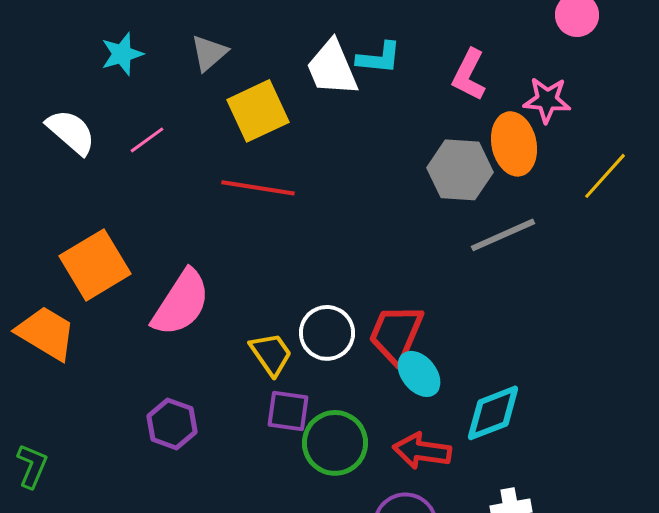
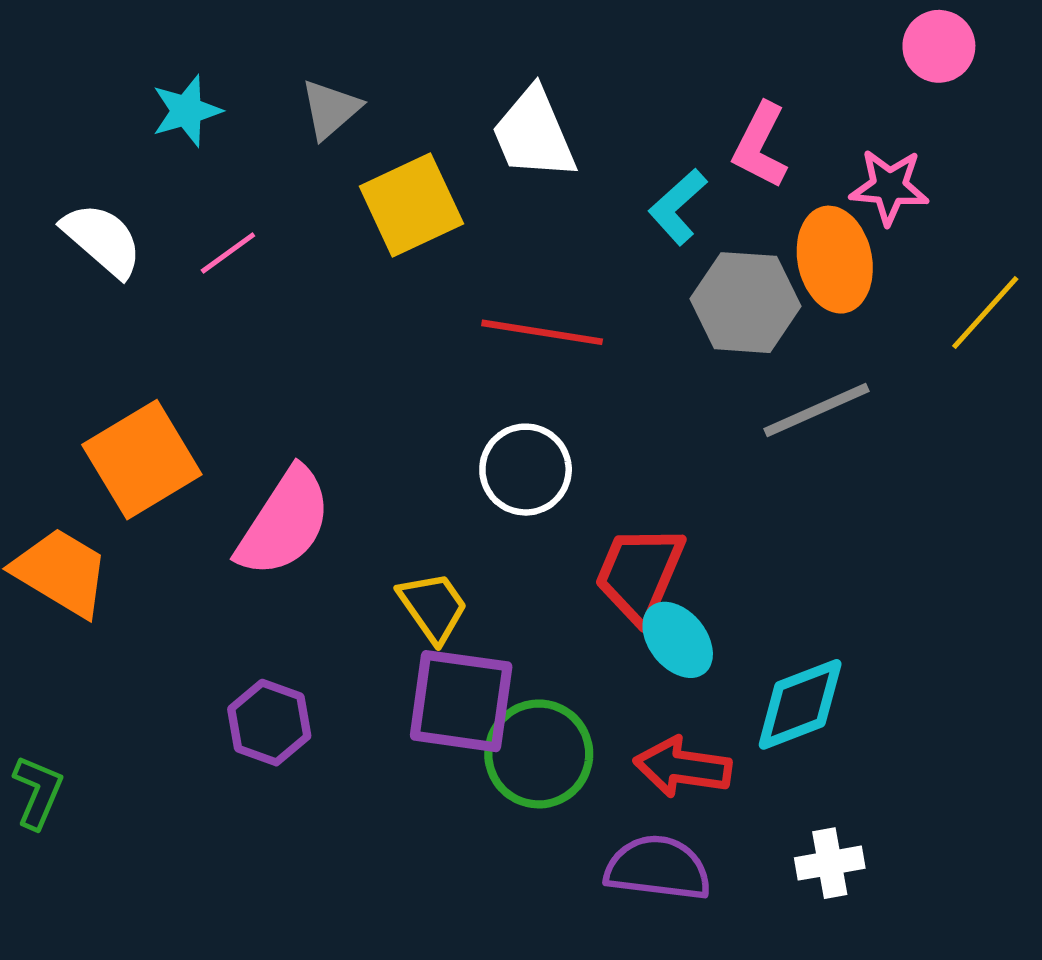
cyan L-shape: (379, 58) -> (678, 207), moved, turned 132
red line: (258, 188) -> (542, 332), moved
white circle: (327, 333) -> (526, 470), moved
purple square: (288, 411) -> (461, 701), size x1.5

